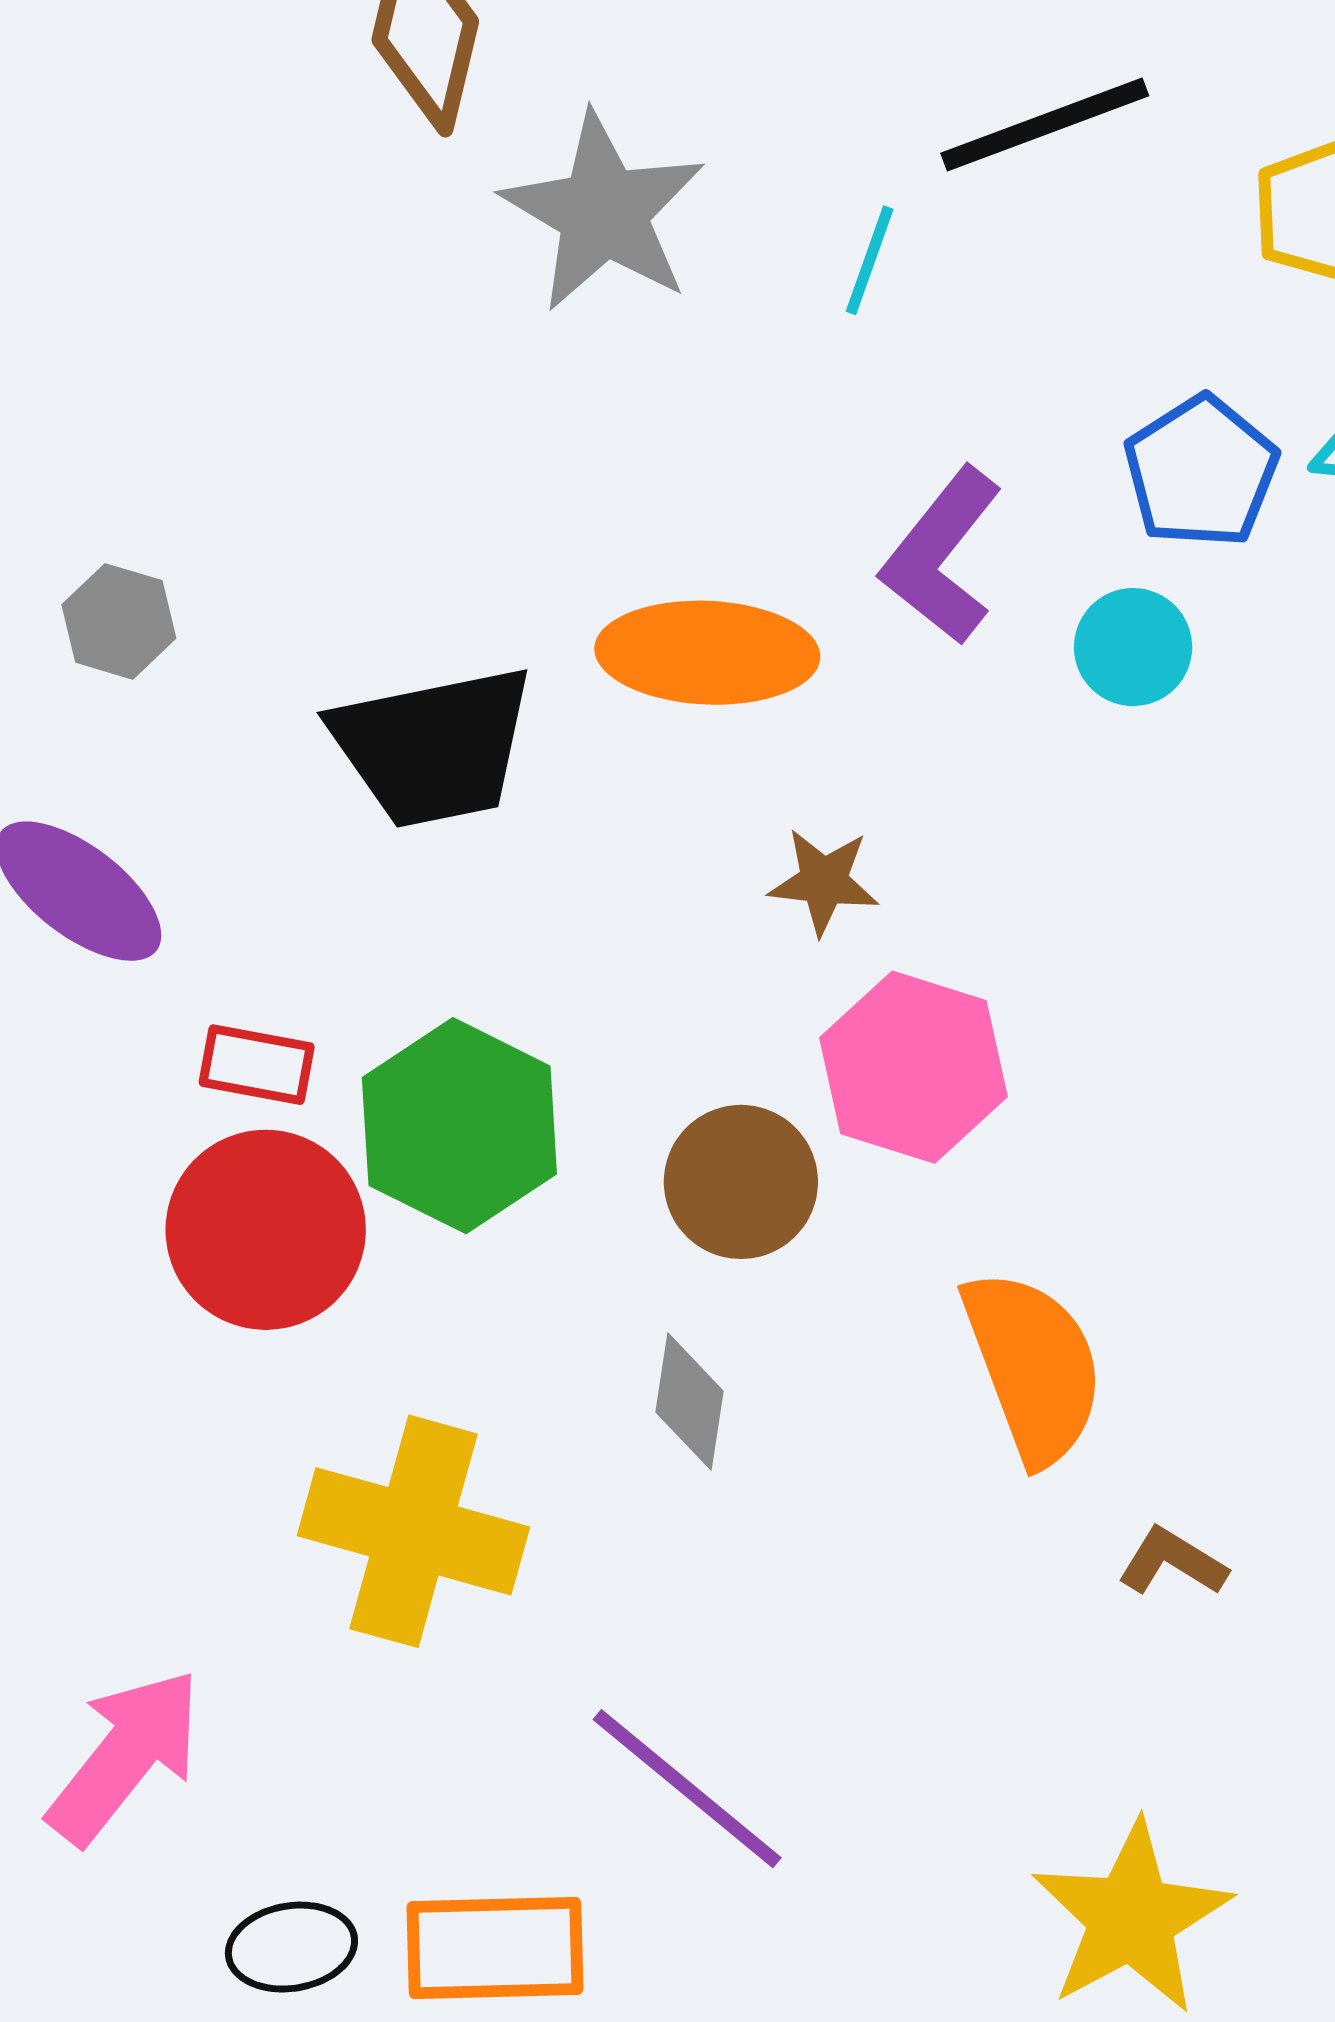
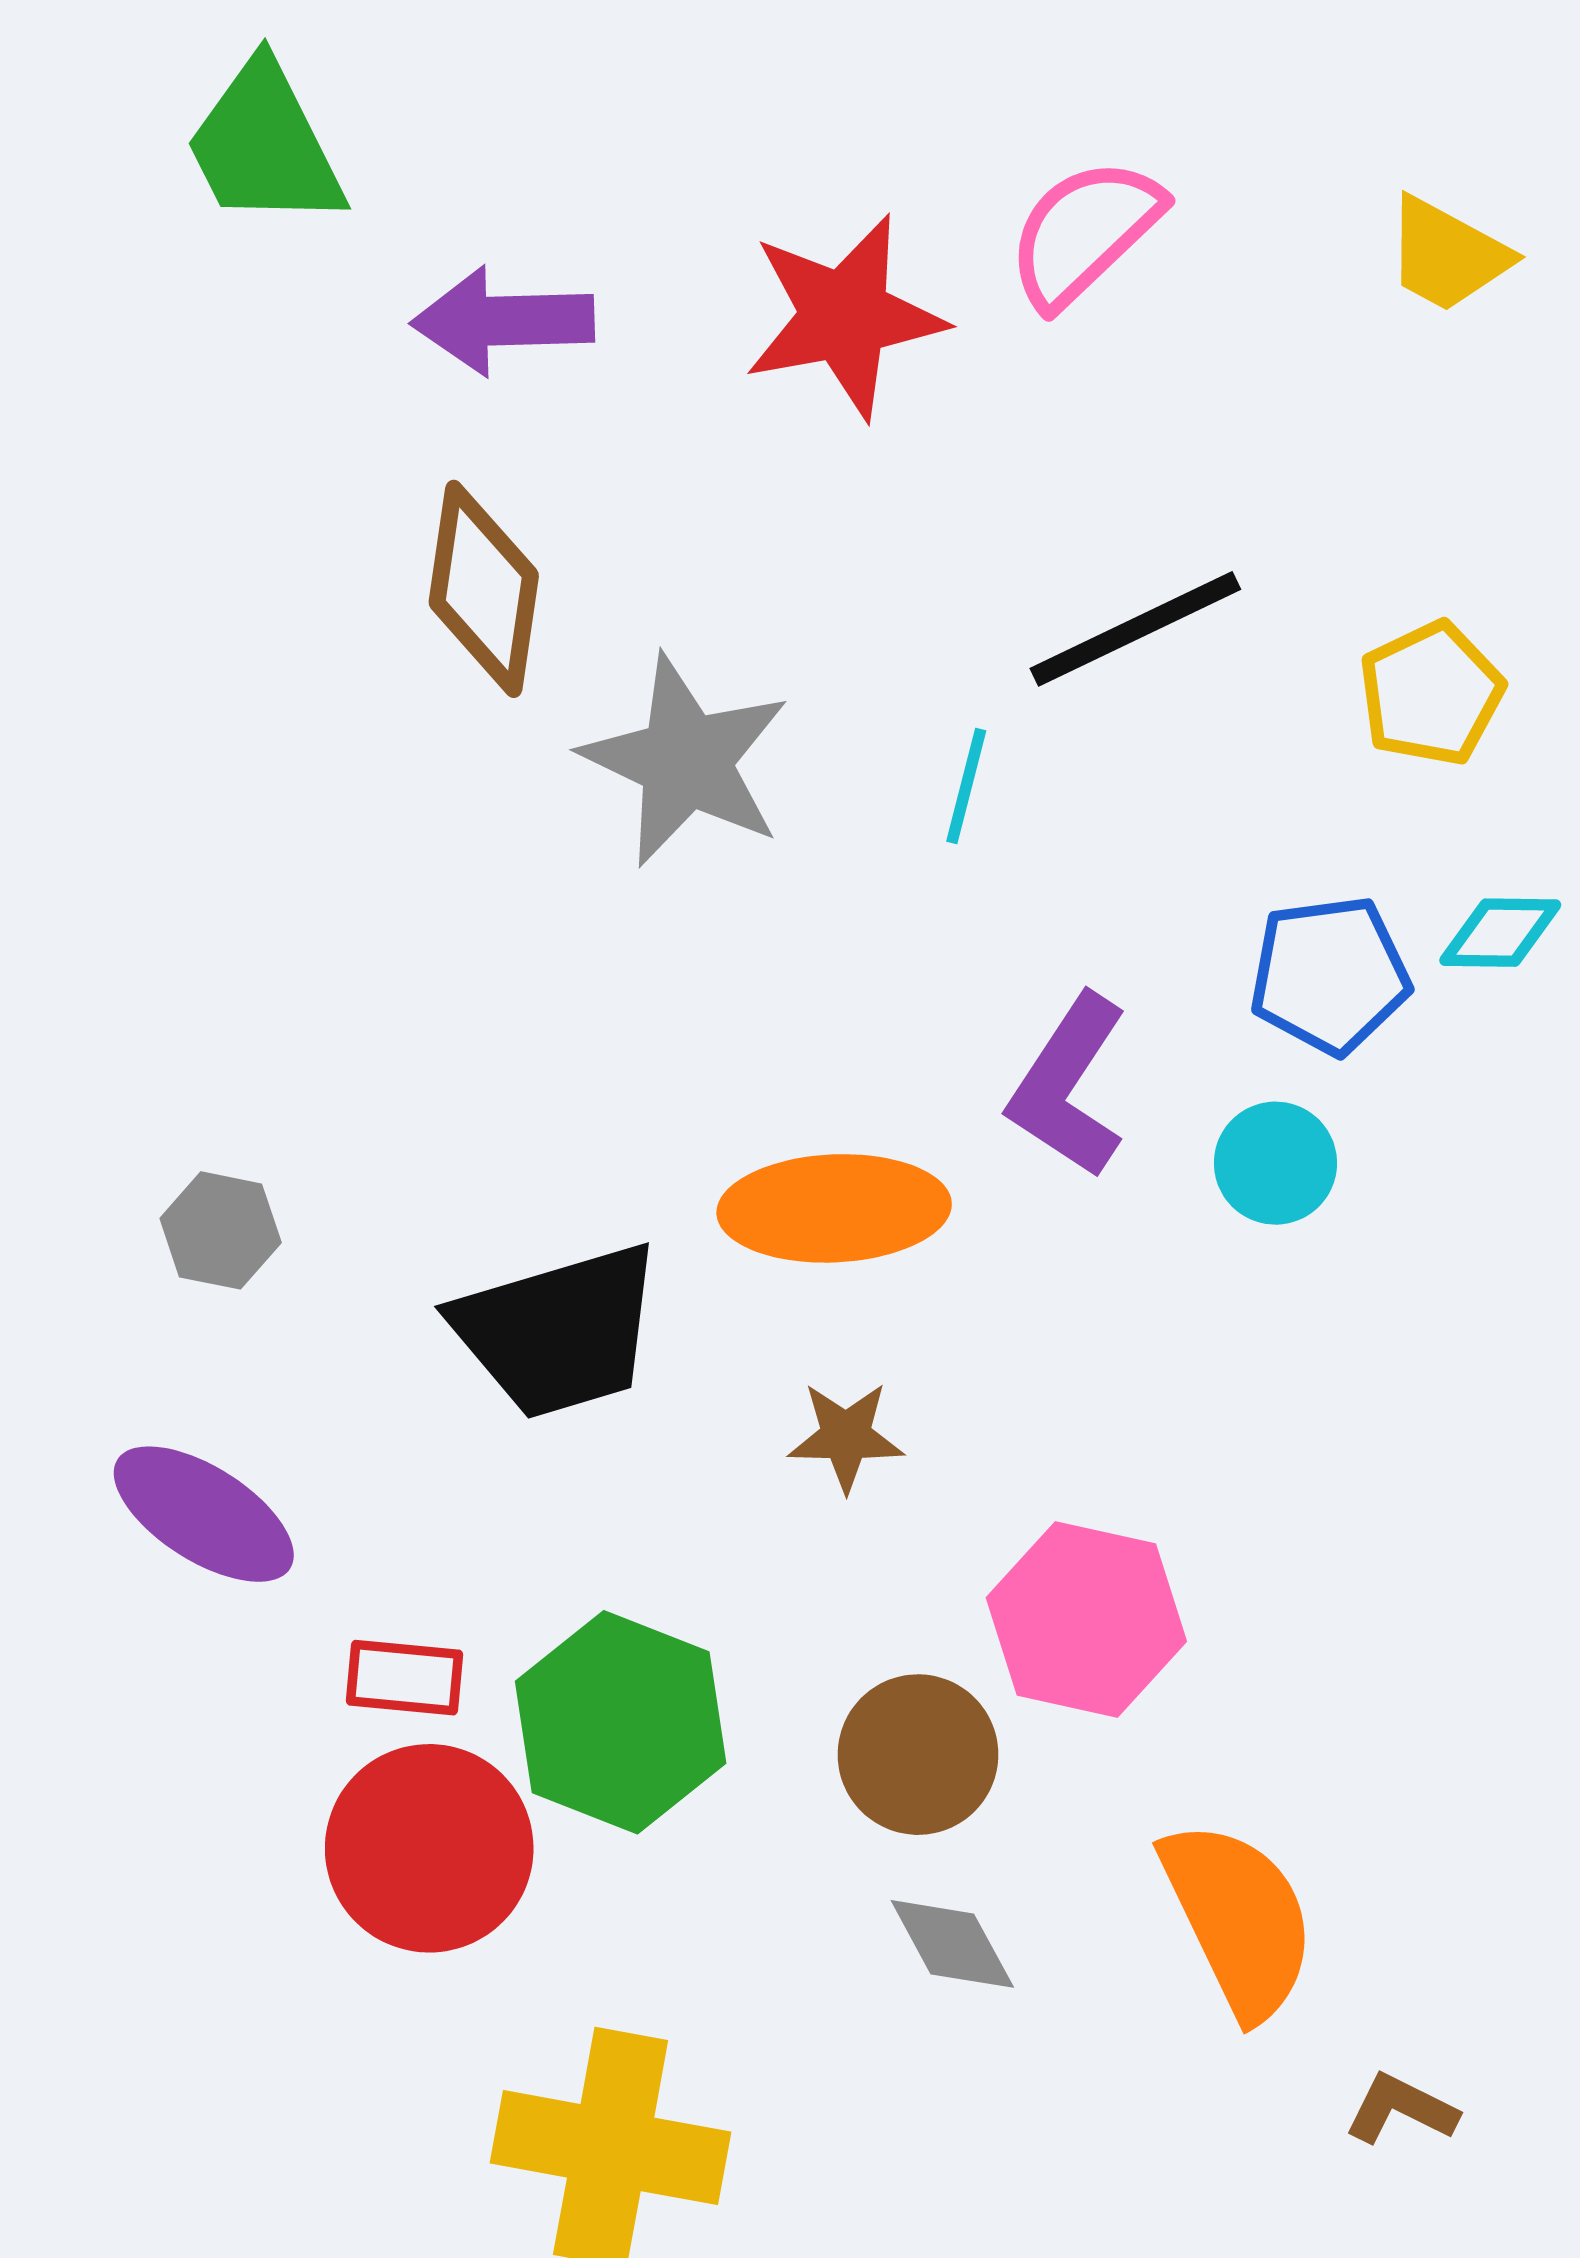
blue pentagon: (1201, 472) -> (1330, 975), turned 30
brown star: (824, 882) -> (846, 1436), moved
gray diamond: (690, 1402) -> (952, 1944), moved, turned -32

